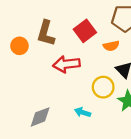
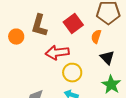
orange semicircle: (111, 46) -> (96, 37), turned 120
yellow circle: (103, 87) -> (72, 73), moved

